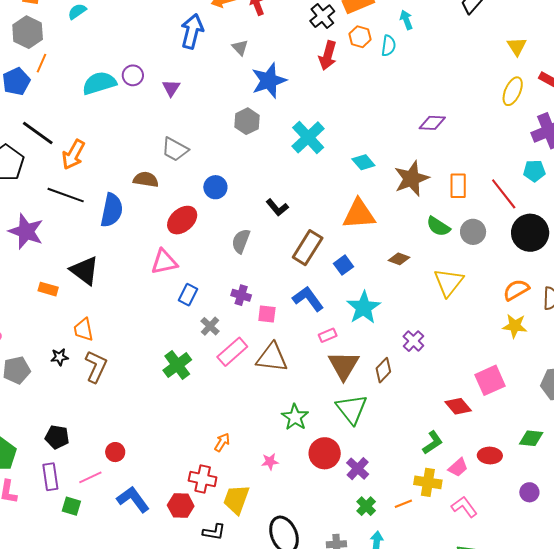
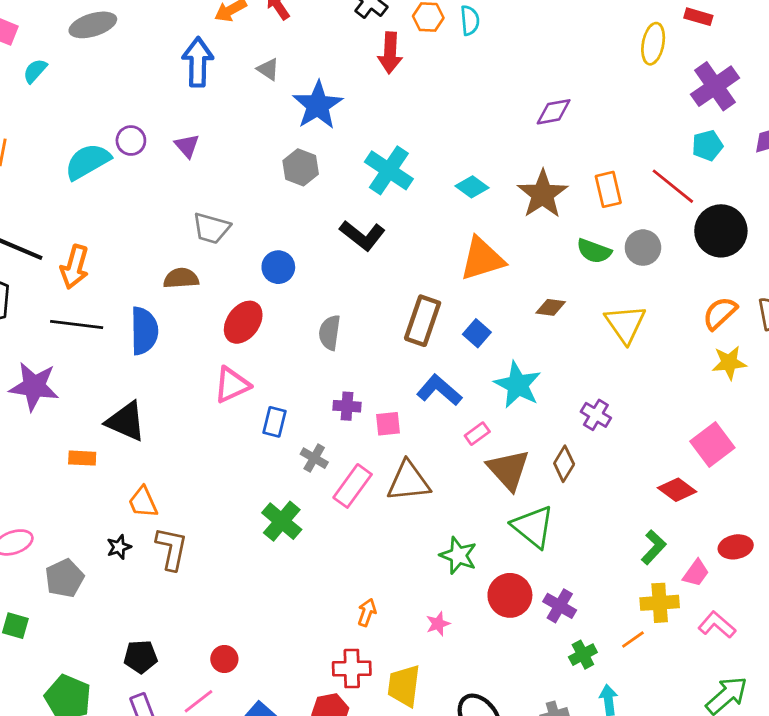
black L-shape: (277, 207) -> (362, 235), moved, size x1.4
green cross: (366, 506) -> (583, 655), turned 30

